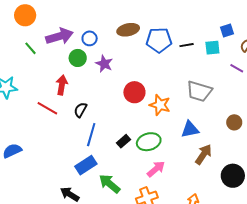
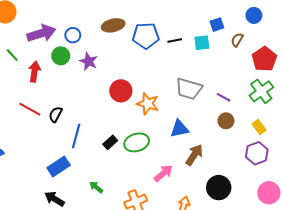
green line: (31, 48) -> (12, 55), moved
purple line: (237, 68) -> (224, 97), moved
red arrow: (62, 85) -> (34, 72), moved
black semicircle: (80, 110) -> (56, 114), moved
blue rectangle: (86, 165) -> (59, 167), moved
pink arrow: (156, 169) -> (163, 173), moved
black circle: (233, 176) -> (219, 188), moved
green arrow: (110, 184) -> (96, 187), size x0.6

